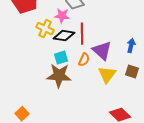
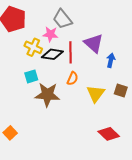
blue arrow: (131, 46) -> (111, 60), moved
purple triangle: (102, 51) -> (94, 43), moved
cyan square: (61, 58) -> (31, 76), moved

